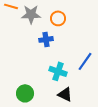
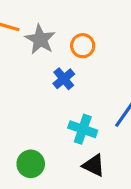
gray star: (31, 14) -> (40, 39), turned 30
blue cross: (46, 39) -> (64, 79), turned -32

